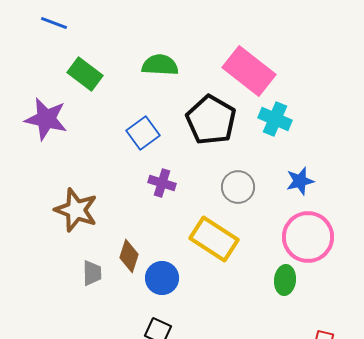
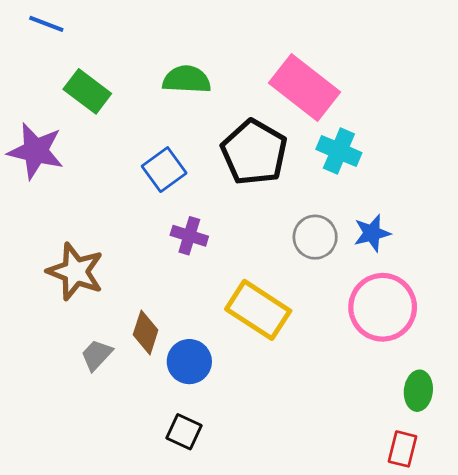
gray circle: (238, 187) -> (315, 237), moved
gray trapezoid: (92, 273) -> (97, 355), turned -136
green ellipse: (285, 280) -> (418, 391), moved

